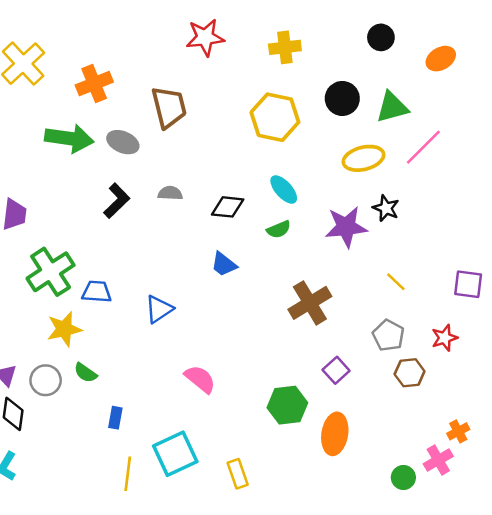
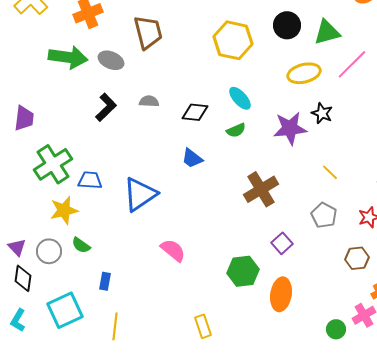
blue triangle: (159, 309) -> (140, 194), size x1.5
brown hexagon: (410, 373) -> (357, 258), moved
cyan square: (175, 454) -> (65, 310), moved

